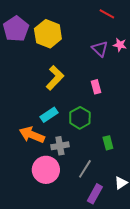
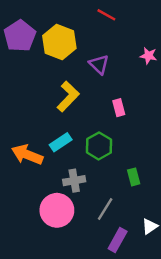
red line: (107, 14) -> (106, 15), moved
purple triangle: (100, 49) -> (99, 64), moved
orange arrow: (32, 135) -> (27, 155), moved

